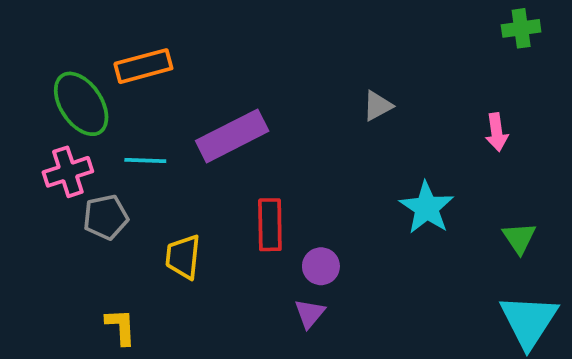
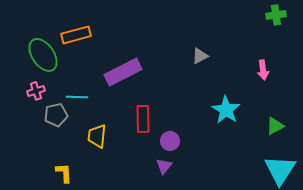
cyan line: (145, 161) -> (77, 97), moved
pink cross: (68, 172) -> (36, 91), size x0.7
green triangle: (519, 238) -> (275, 126), turned 36

